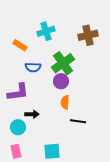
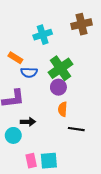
brown cross: (88, 35) -> (81, 24), moved
orange rectangle: (20, 45) -> (15, 58), moved
pink rectangle: (16, 151) -> (31, 161), moved

